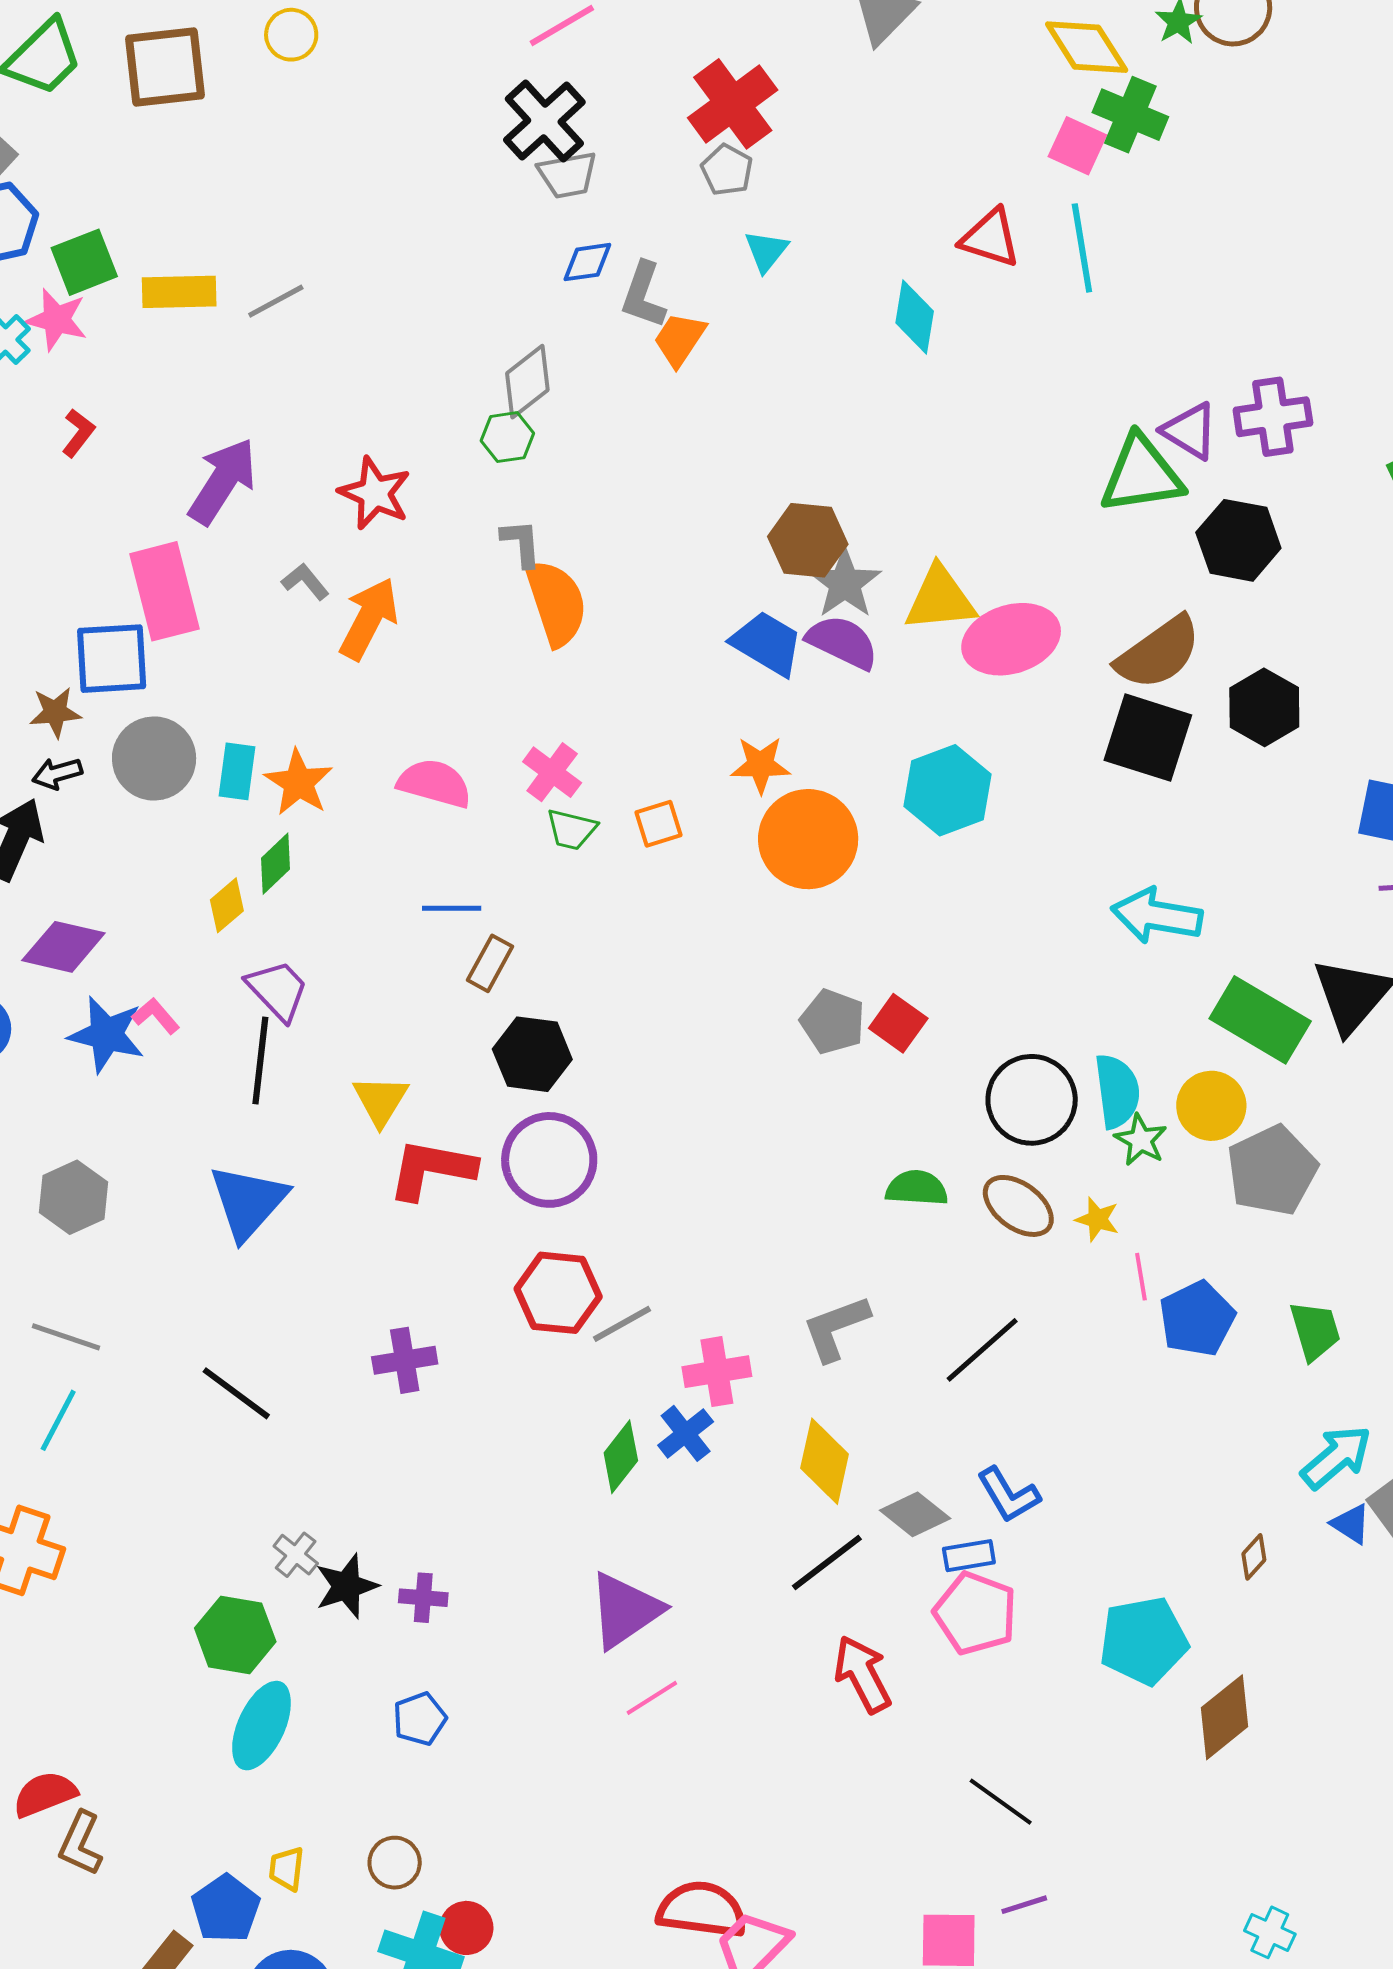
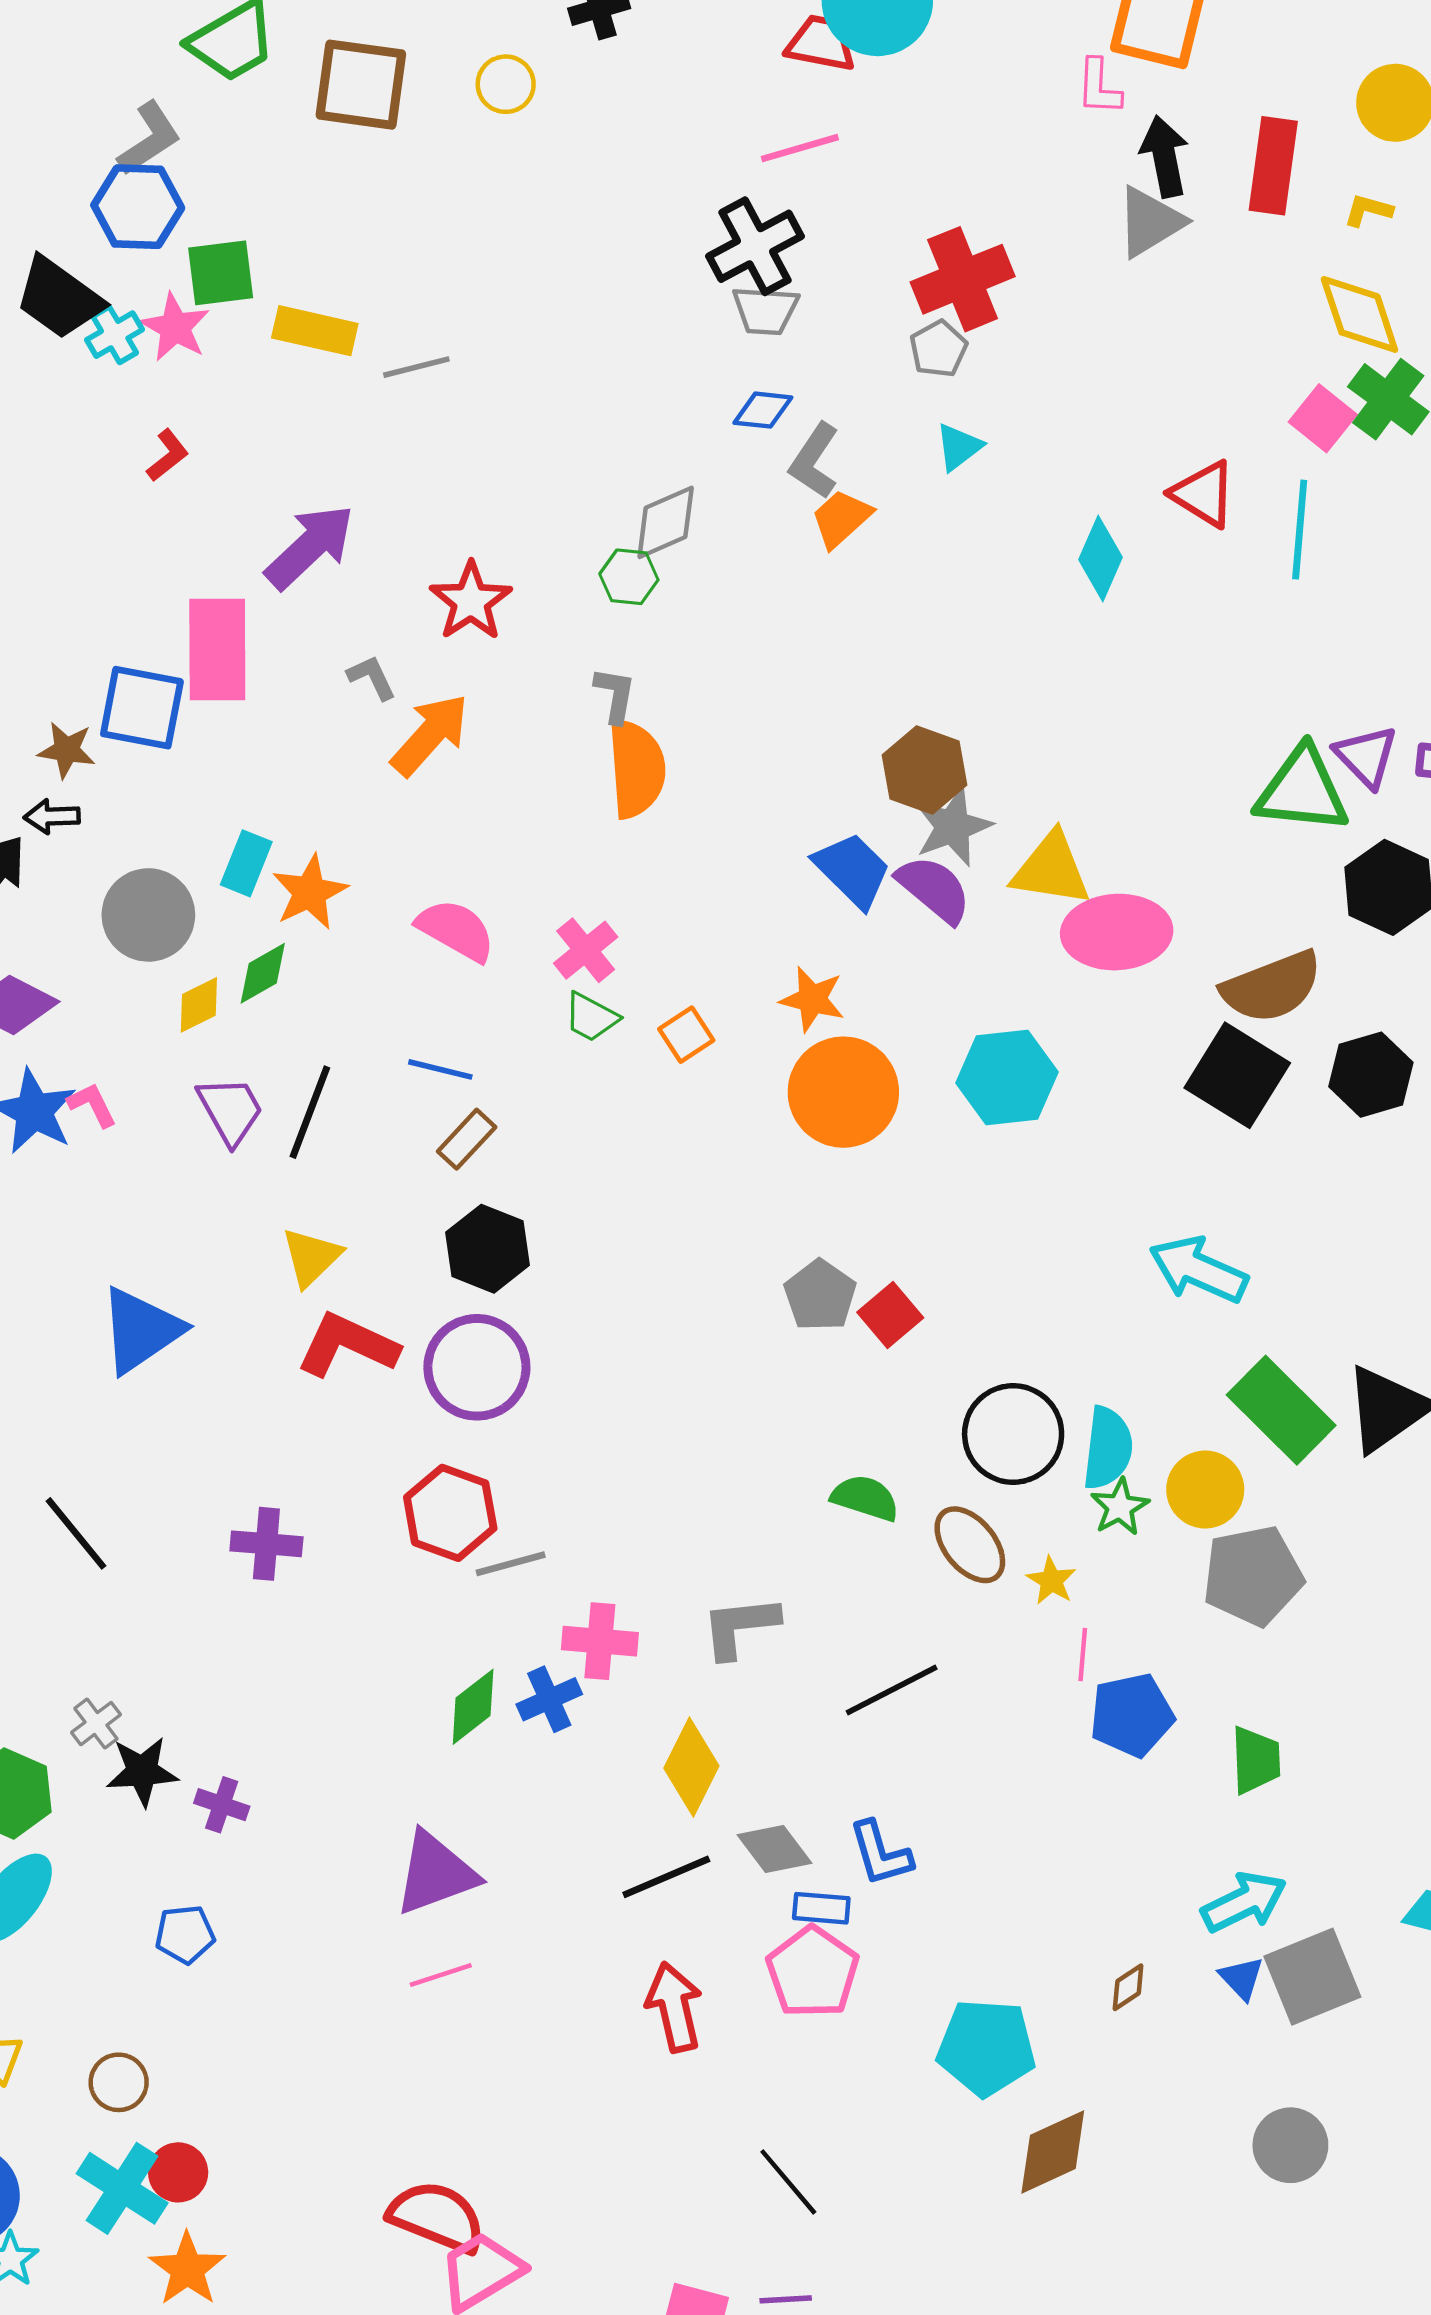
gray circle: (154, 759) -> (148, 915), moved
orange square: (658, 824) -> (686, 1035), turned -30
black line: (260, 1061) -> (310, 1112), moved

